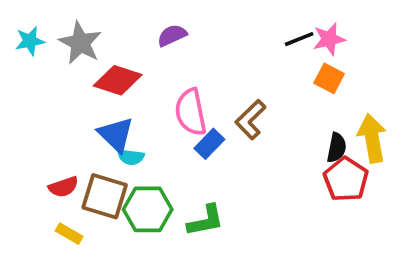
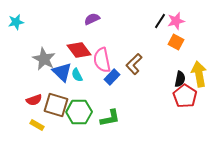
black line: (299, 39) -> (160, 21), turned -35
gray star: (80, 43) -> (44, 59), moved
red diamond: (118, 80) -> (79, 50), moved, turned 35
cyan semicircle: (131, 157) -> (77, 75), moved, turned 56

